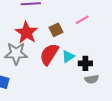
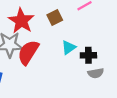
red semicircle: (49, 54) -> (28, 52), moved

